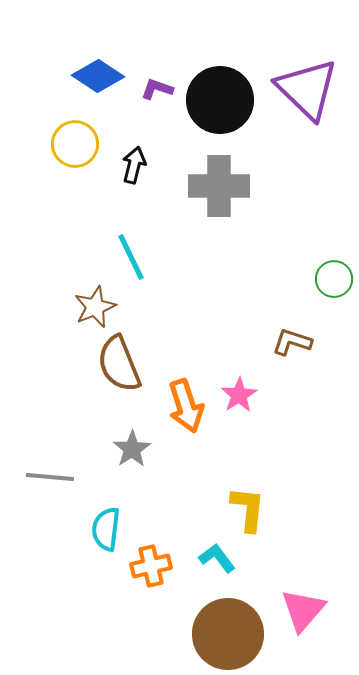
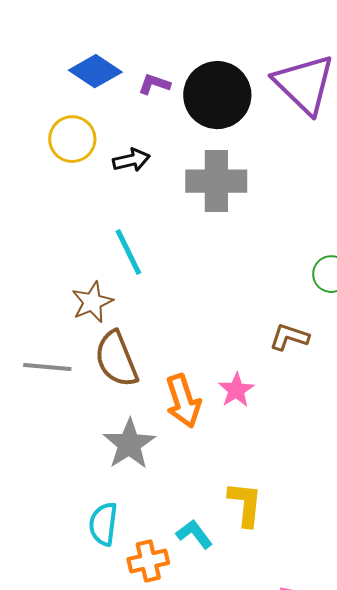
black arrow: (134, 165) -> (131, 160), turned 63
gray star: (132, 449) -> (129, 444), size x1.4
gray line: (50, 477) -> (47, 367), moved
cyan L-shape: (217, 558) -> (194, 534), moved

